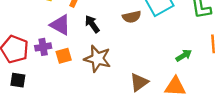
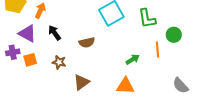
brown semicircle: (132, 17) -> (87, 43), moved
brown star: (97, 59) -> (59, 62), size x0.6
brown triangle: (139, 82) -> (81, 82), moved

